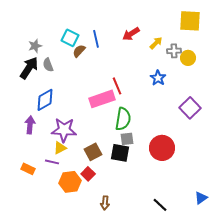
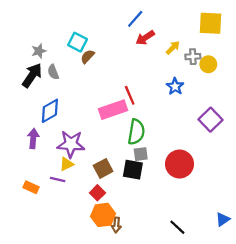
blue line: (96, 39) -> (135, 19), moved, turned 54
orange hexagon: (70, 182) -> (103, 215), moved

